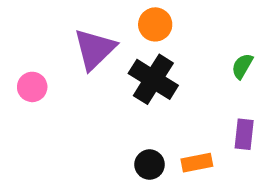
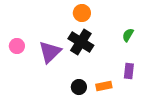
purple triangle: (95, 49) -> (50, 52), moved

